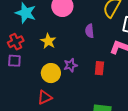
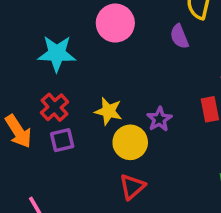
purple semicircle: (90, 31) -> (179, 36), moved
yellow star: (48, 41) -> (108, 111), moved

